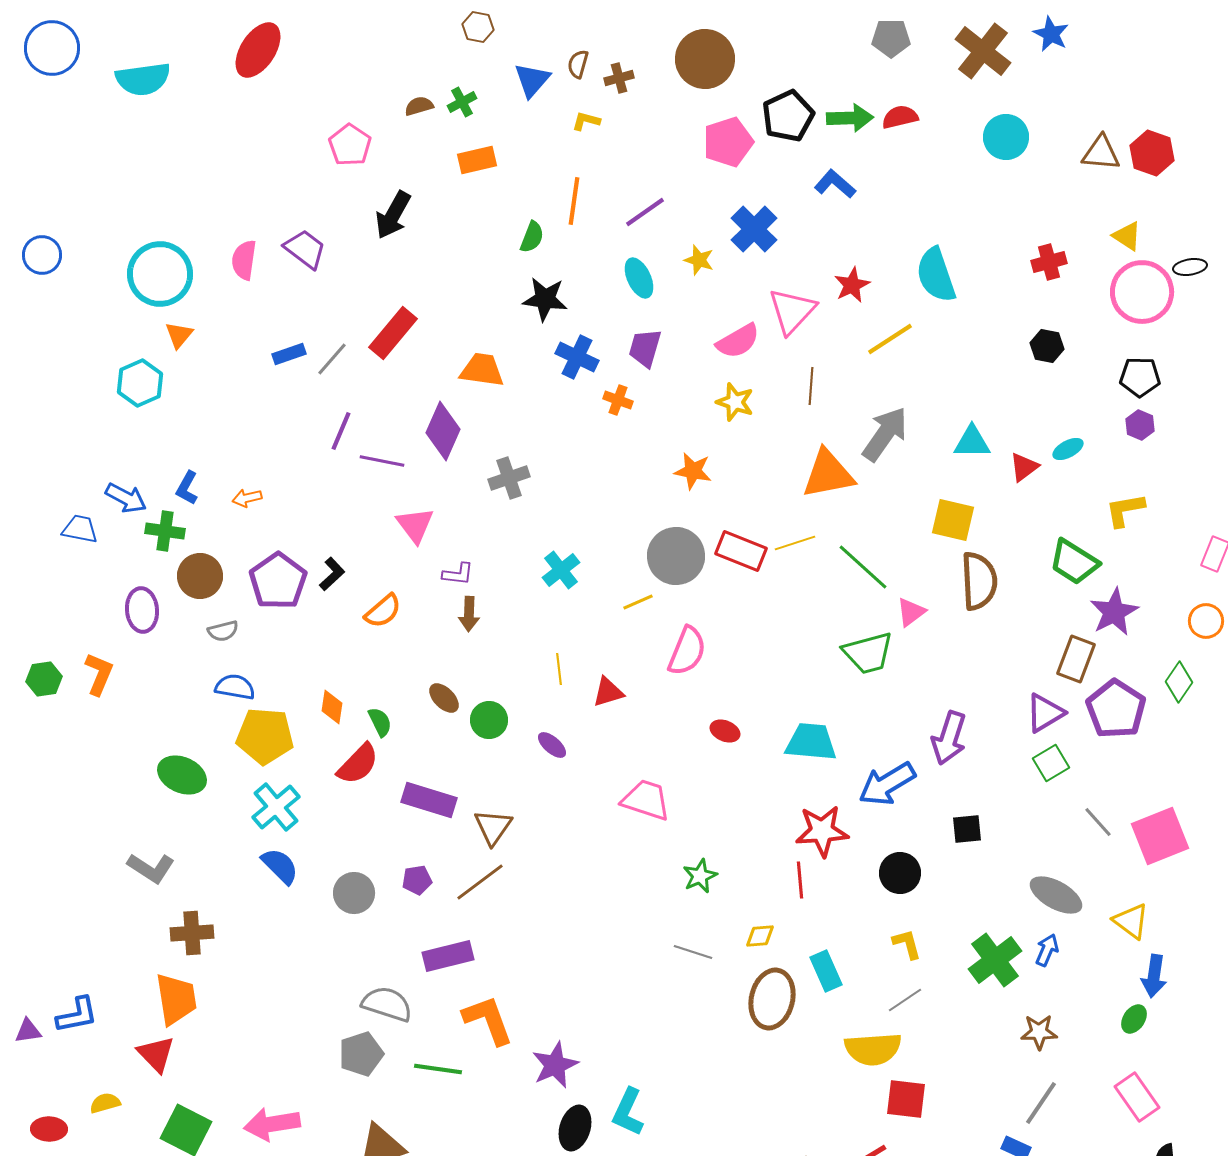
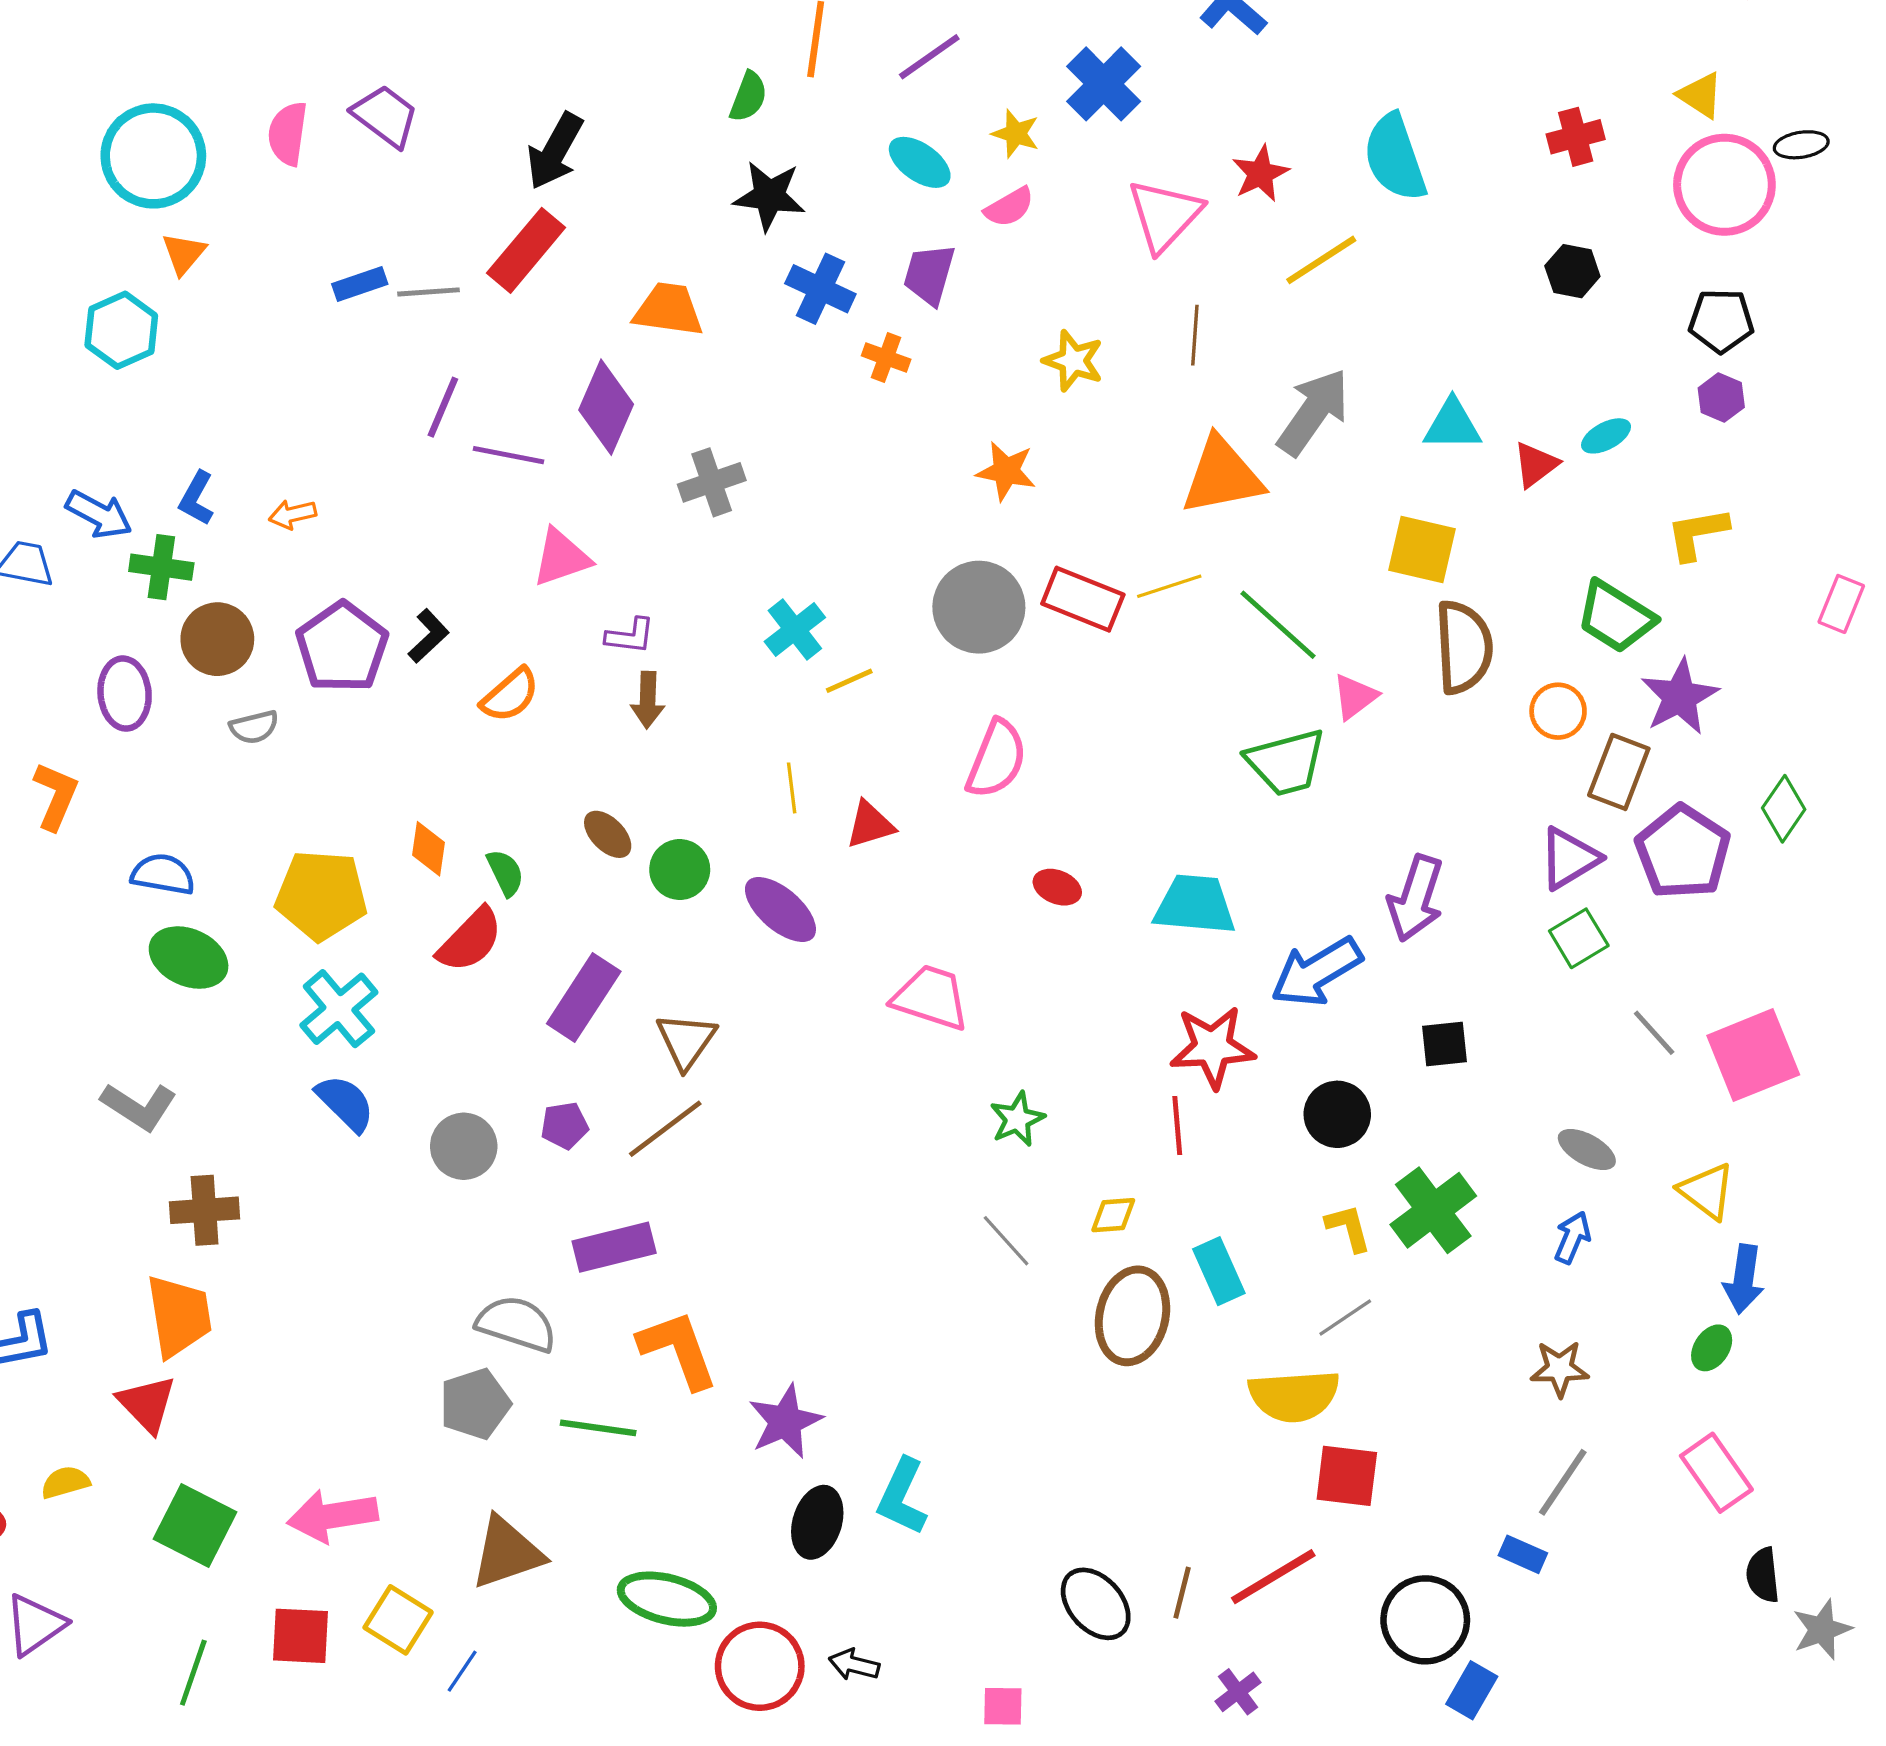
black arrow: (393, 215) -> (555, 151), moved
cyan ellipse: (639, 278) -> (920, 162), turned -30
pink semicircle: (738, 341) -> (1009, 207), moved, size x0.7
gray line: (332, 359) -> (429, 292), turned 45
pink triangle: (415, 525) -> (561, 558), turned 48
yellow line: (638, 602) -> (849, 681), moved
orange circle: (1206, 621) -> (1558, 711), moved
blue semicircle: (235, 687) -> (163, 874), moved
purple ellipse: (552, 745) -> (780, 910), size x1.6
purple rectangle: (429, 800) -> (584, 998), turned -74
gray ellipse: (1056, 895) -> (1587, 1149), size x0.7
gray line: (693, 952) -> (1006, 1241), turned 30
green cross: (995, 960) -> (1433, 1210), moved

